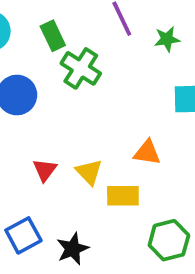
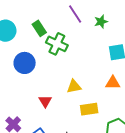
orange triangle: (147, 153) -> (113, 83), moved
yellow triangle: (89, 172) -> (74, 86), moved, turned -49

